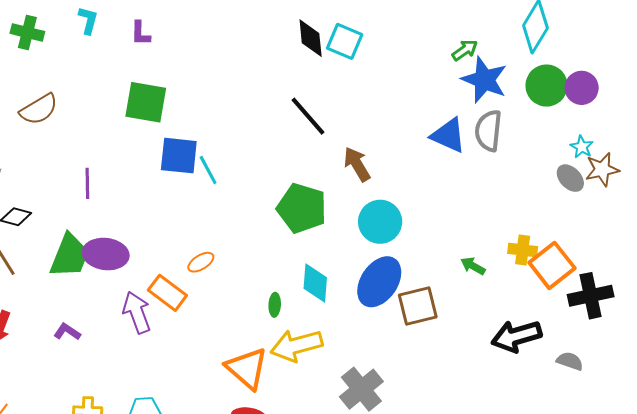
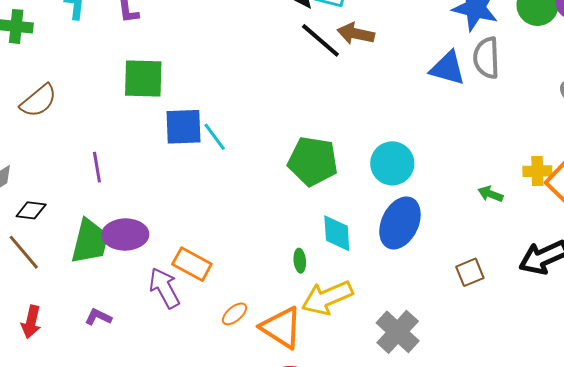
black line: (308, 116) -> (320, 40), moved
brown arrow: (357, 164) -> (356, 34), moved, turned -39
orange ellipse: (201, 262) -> (234, 314), moved
brown square: (418, 306) -> (470, 272), moved, size x0.7

